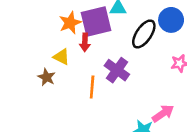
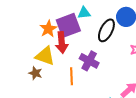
red arrow: (85, 42) -> (62, 43), size x1.5
yellow triangle: (61, 57) -> (45, 56), size x1.5

